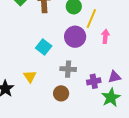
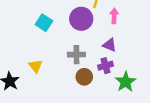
cyan square: (44, 47) -> (44, 23), moved
purple triangle: (114, 77) -> (110, 45), moved, turned 40
brown circle: (61, 93) -> (84, 77), moved

